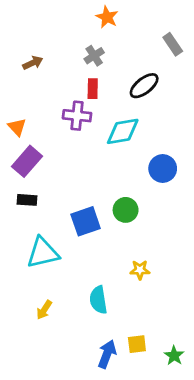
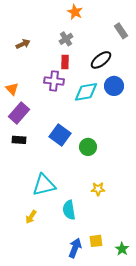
blue circle: (163, 168) -> (114, 86), moved
blue square: (86, 221) -> (60, 135), moved, turned -35
cyan triangle: (43, 253) -> (44, 185), moved

